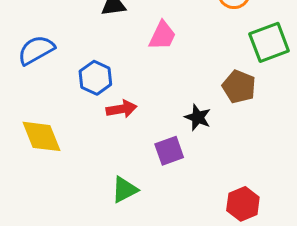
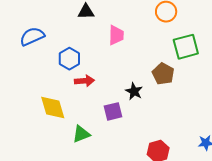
pink trapezoid: (162, 36) -> (116, 35), turned -30
yellow diamond: (42, 136) -> (53, 107), moved

